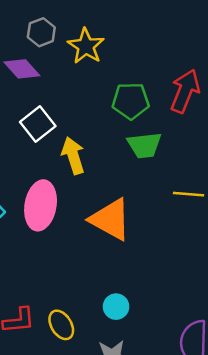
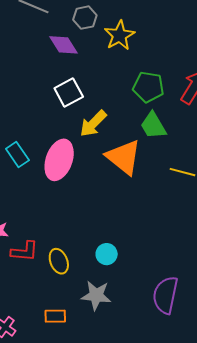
green trapezoid: (144, 145) -> (153, 125), turned 56
yellow arrow: (73, 155) -> (93, 124), turned -128
orange triangle: (110, 219) -> (124, 157), moved

